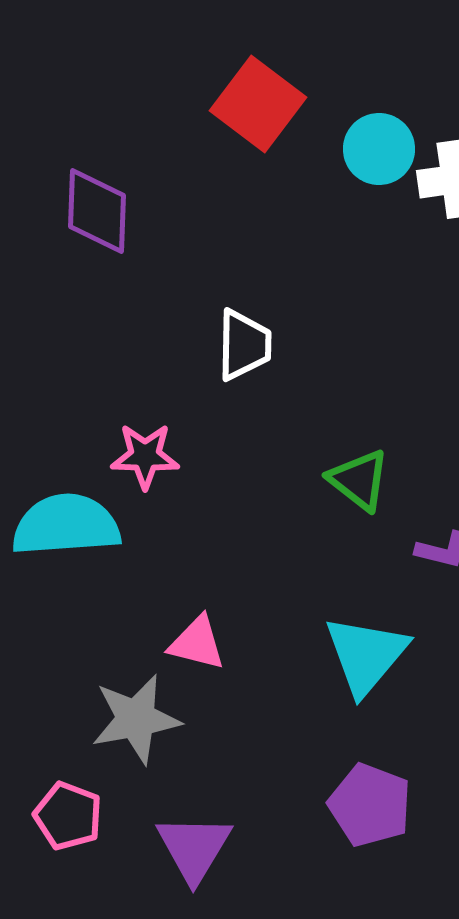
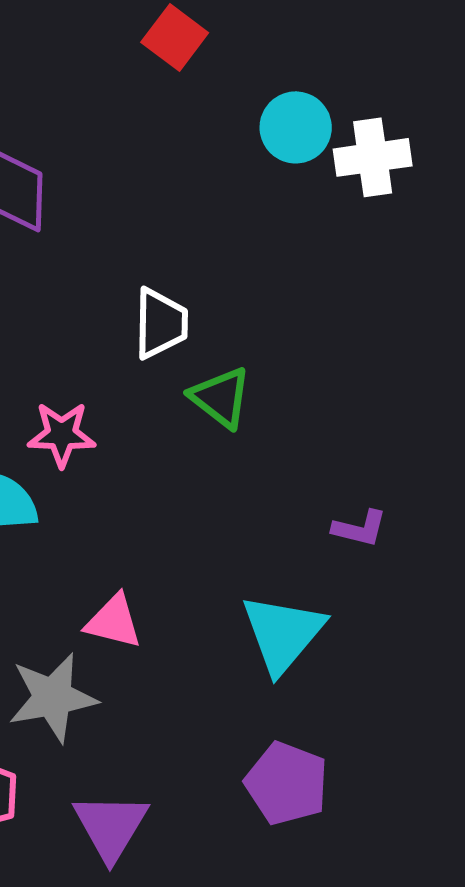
red square: (258, 104) -> (175, 37), moved, size x0.7
green triangle: (359, 480) -> (221, 397), moved

